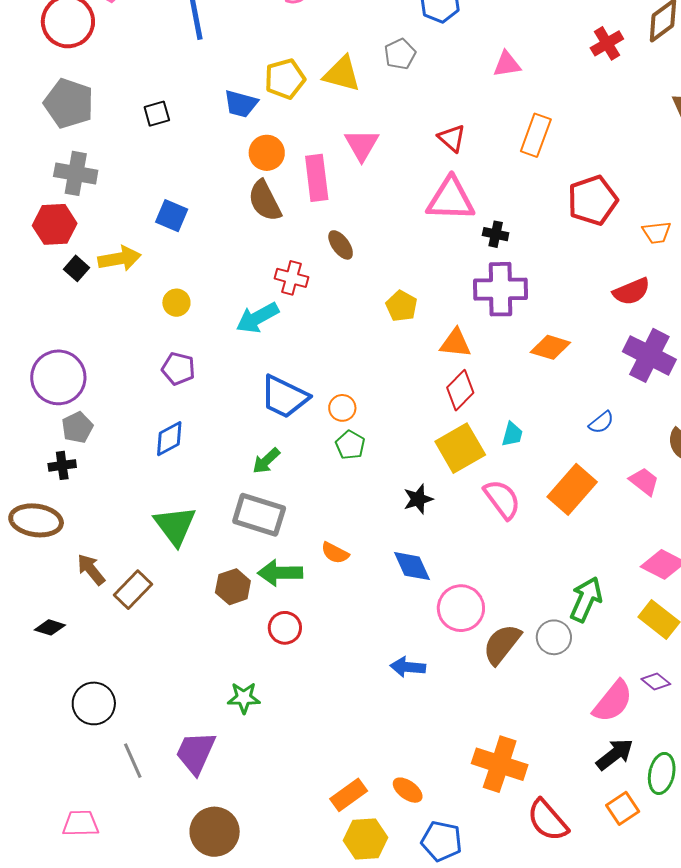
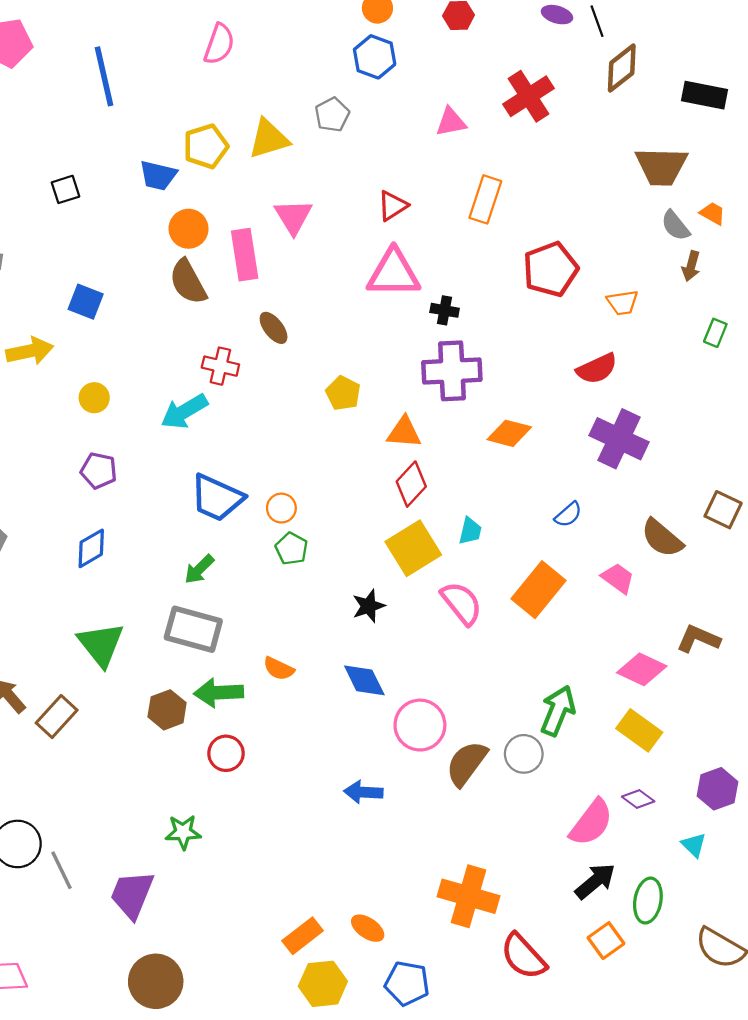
red cross: (607, 43) -> (529, 96), moved, size x1.4
yellow triangle: (342, 74) -> (269, 139), turned -30
red triangle: (452, 138) -> (393, 206), turned 48
gray line: (133, 761) -> (61, 870), moved

